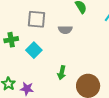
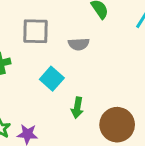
cyan square: (34, 50) -> (52, 79), moved

